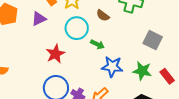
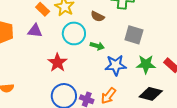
purple triangle: (39, 19) -> (35, 31), turned 42
gray square: (153, 40) -> (134, 35), moved

